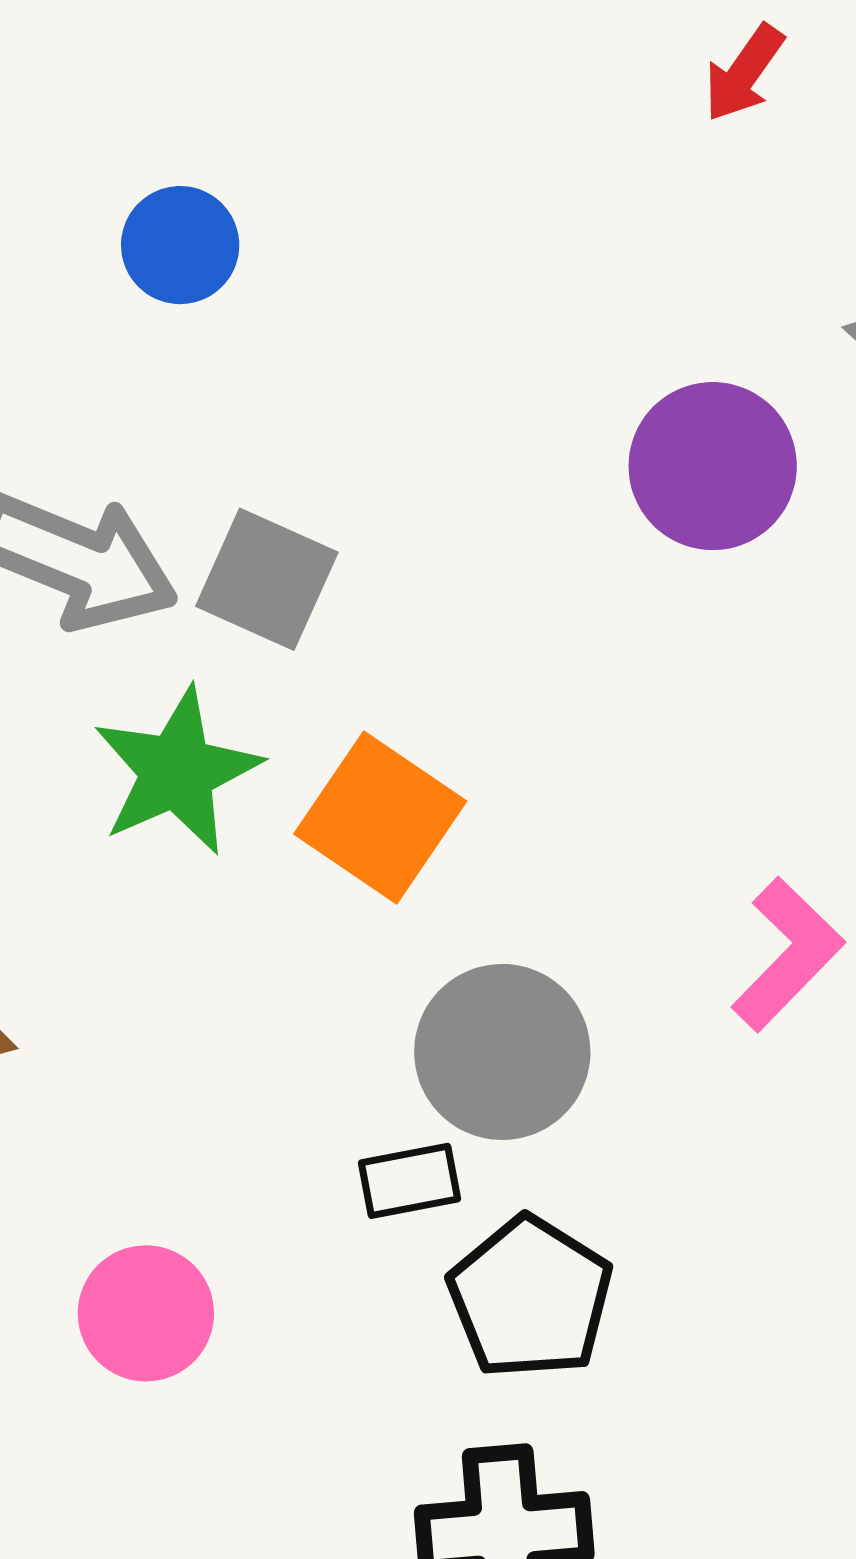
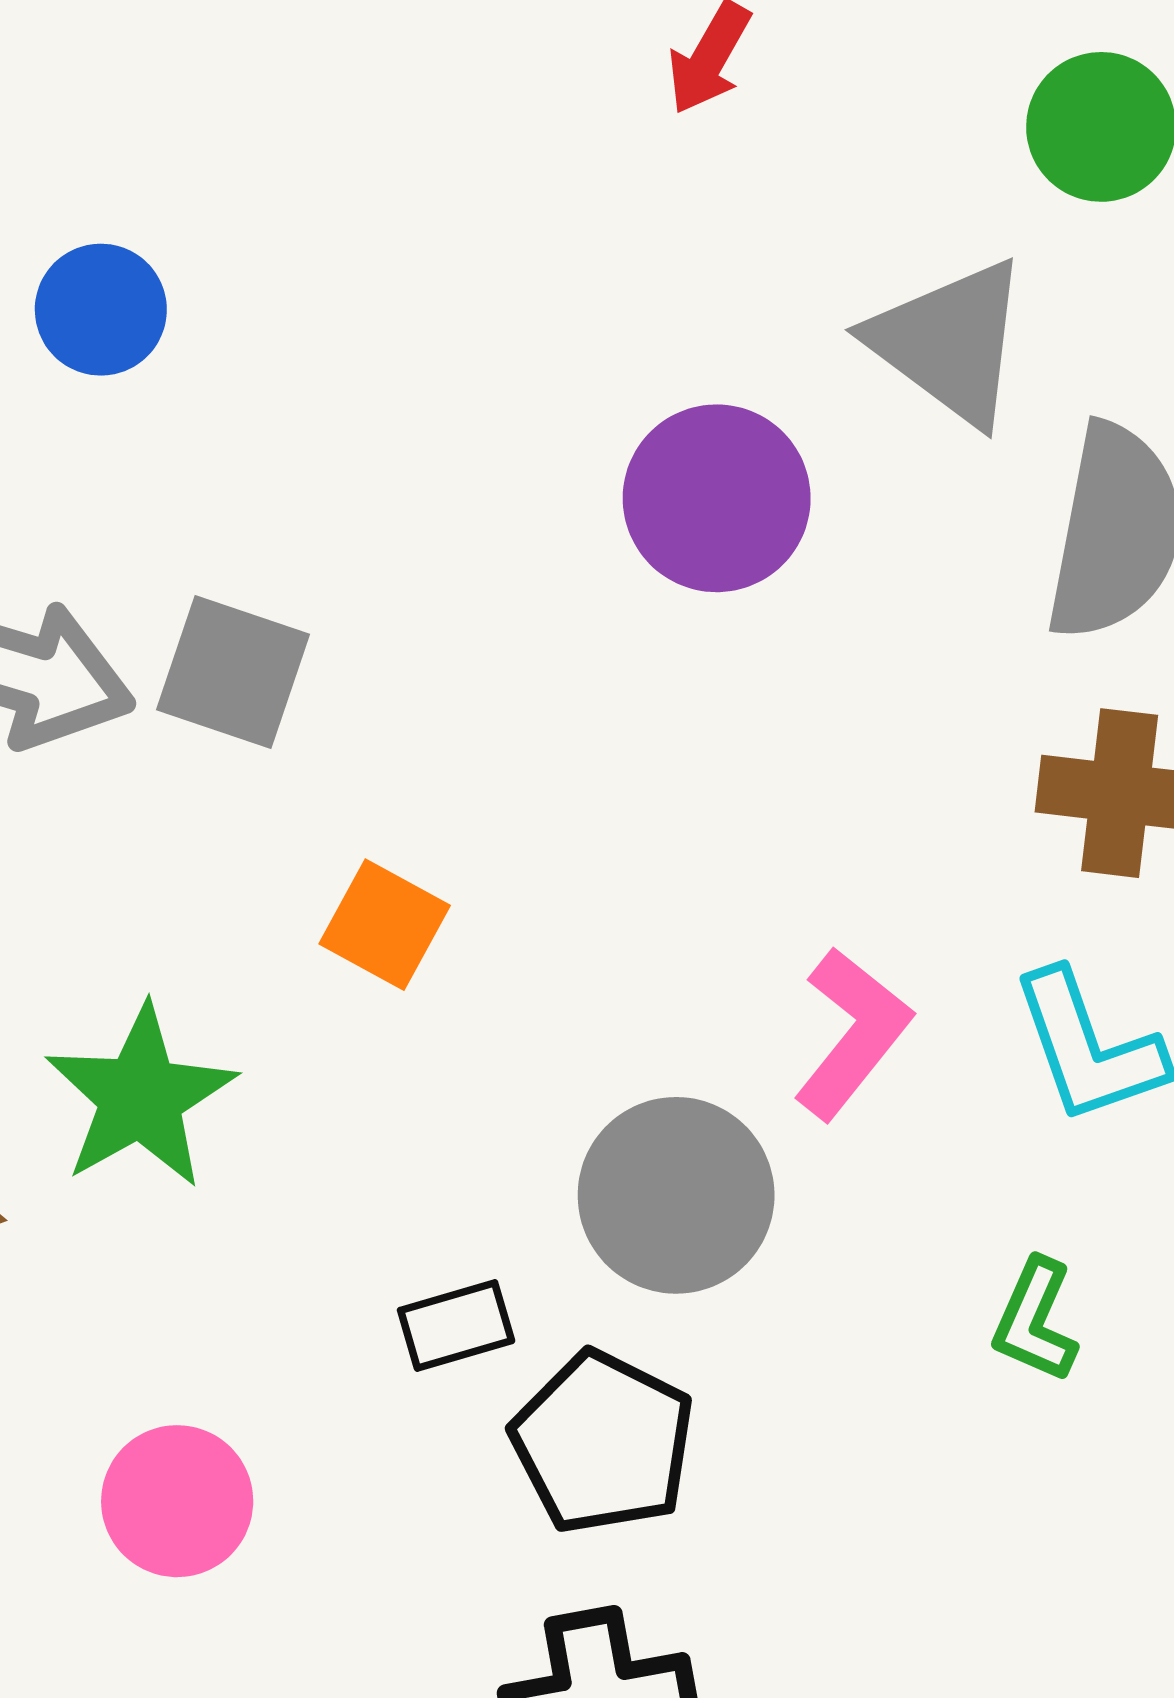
green star: (177, 771) -> (141, 1097), moved
orange square: (380, 817) -> (385, 925), size x0.7
gray circle: (502, 1052) -> (676, 1195), moved

